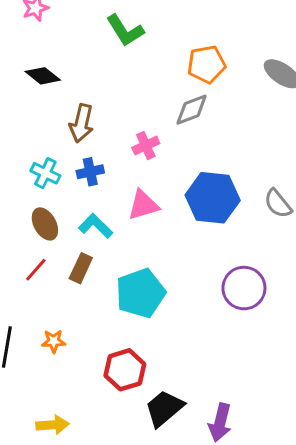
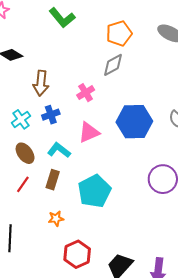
cyan cross: (45, 173) -> (21, 119), turned 36
orange star: (54, 341) -> (56, 218), moved
red hexagon: (125, 370) -> (77, 254), moved

